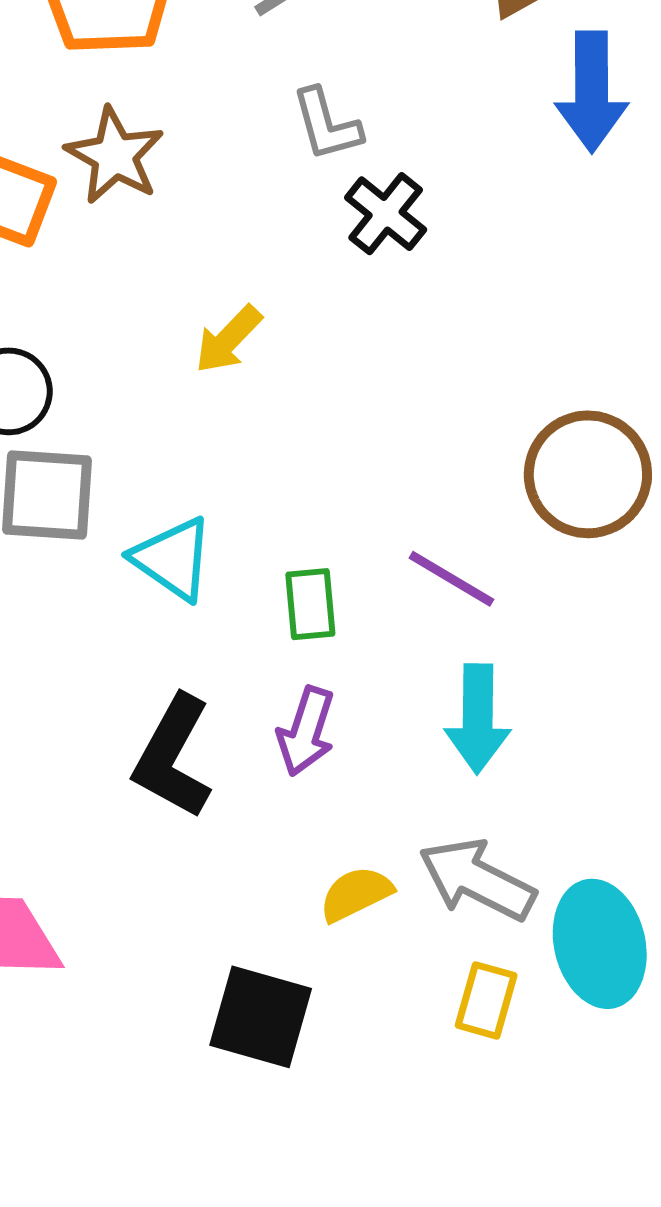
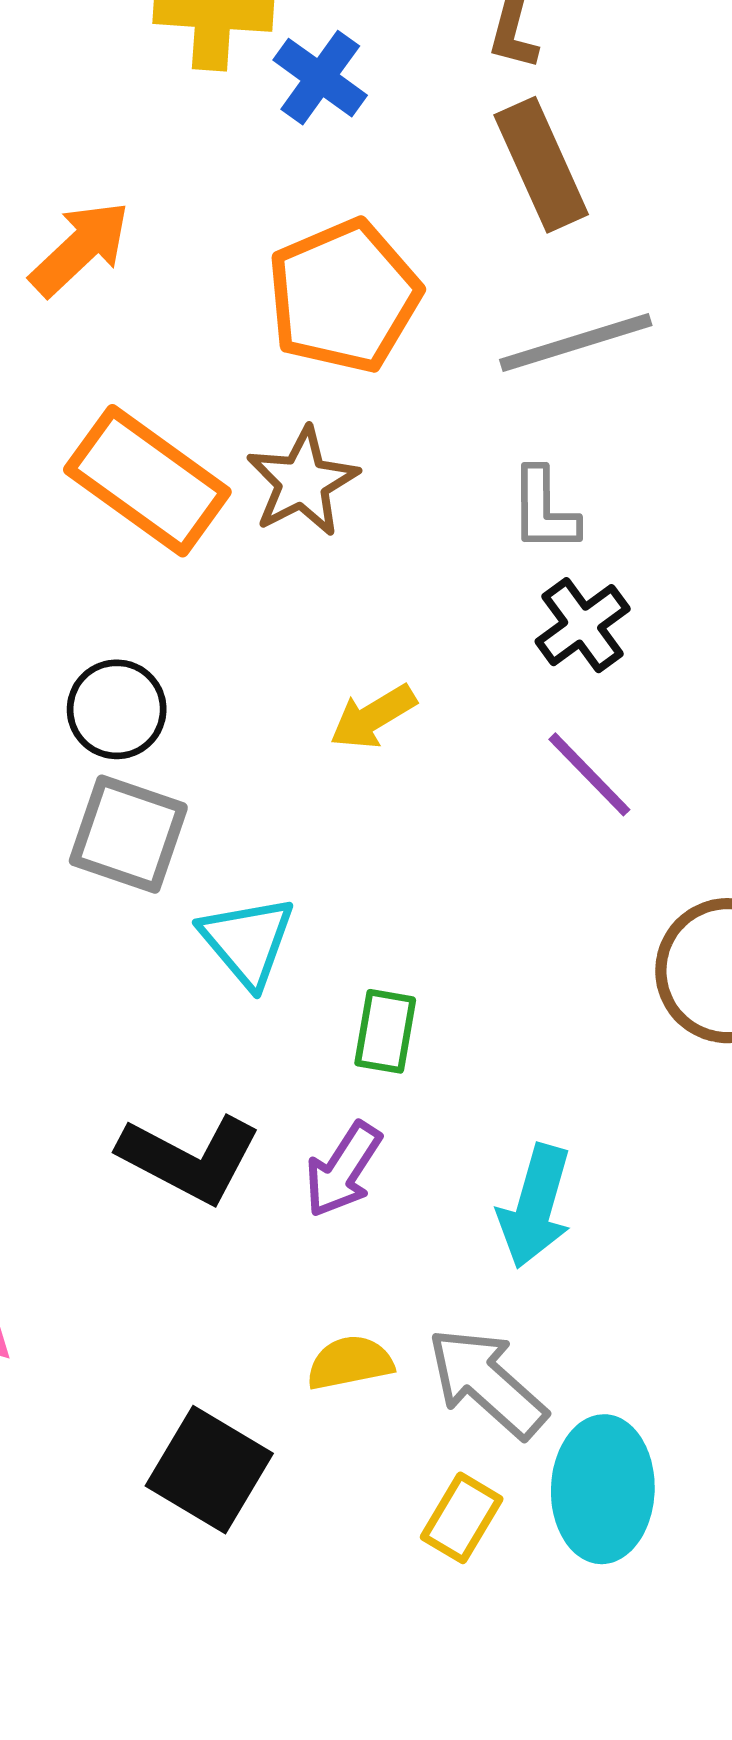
purple line: (451, 579) -> (589, 774), moved
black L-shape: (173, 757) -> (190, 1159), turned -106

